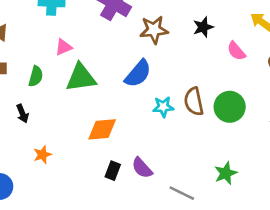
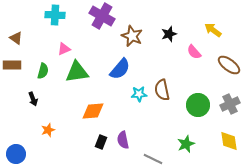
brown star: (154, 30) -> (132, 36), turned 30
green circle: (230, 107) -> (198, 105), moved
purple semicircle: (142, 168) -> (123, 140), turned 30

